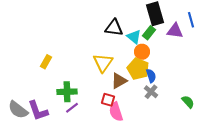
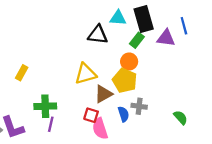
cyan triangle: (134, 37) -> (118, 18), moved, turned -35
yellow triangle: (103, 63) -> (85, 74), turned 40
blue semicircle: (151, 76) -> (124, 114), moved
gray cross: (151, 92) -> (139, 106), turned -32
purple line: (72, 108) -> (51, 124), turned -40

